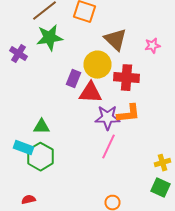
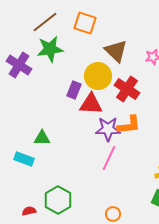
purple cross: (18, 54) -> (19, 65), size x1.4
red cross: (126, 78) -> (127, 89), turned 30
green hexagon: (40, 157) -> (58, 200), moved

